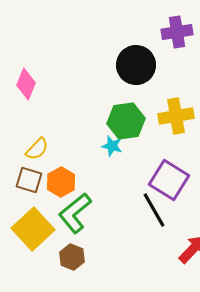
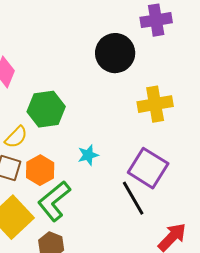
green hexagon: (126, 121) -> (46, 109), moved
cyan star: (112, 146) -> (88, 155), moved, turned -30

